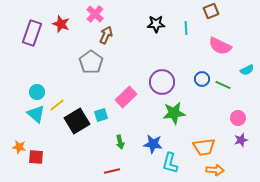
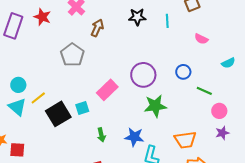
brown arrow: (106, 35) -> (97, 28), moved
pink semicircle: (220, 46) -> (201, 39), size x0.6
green line: (223, 85) -> (204, 91), moved

